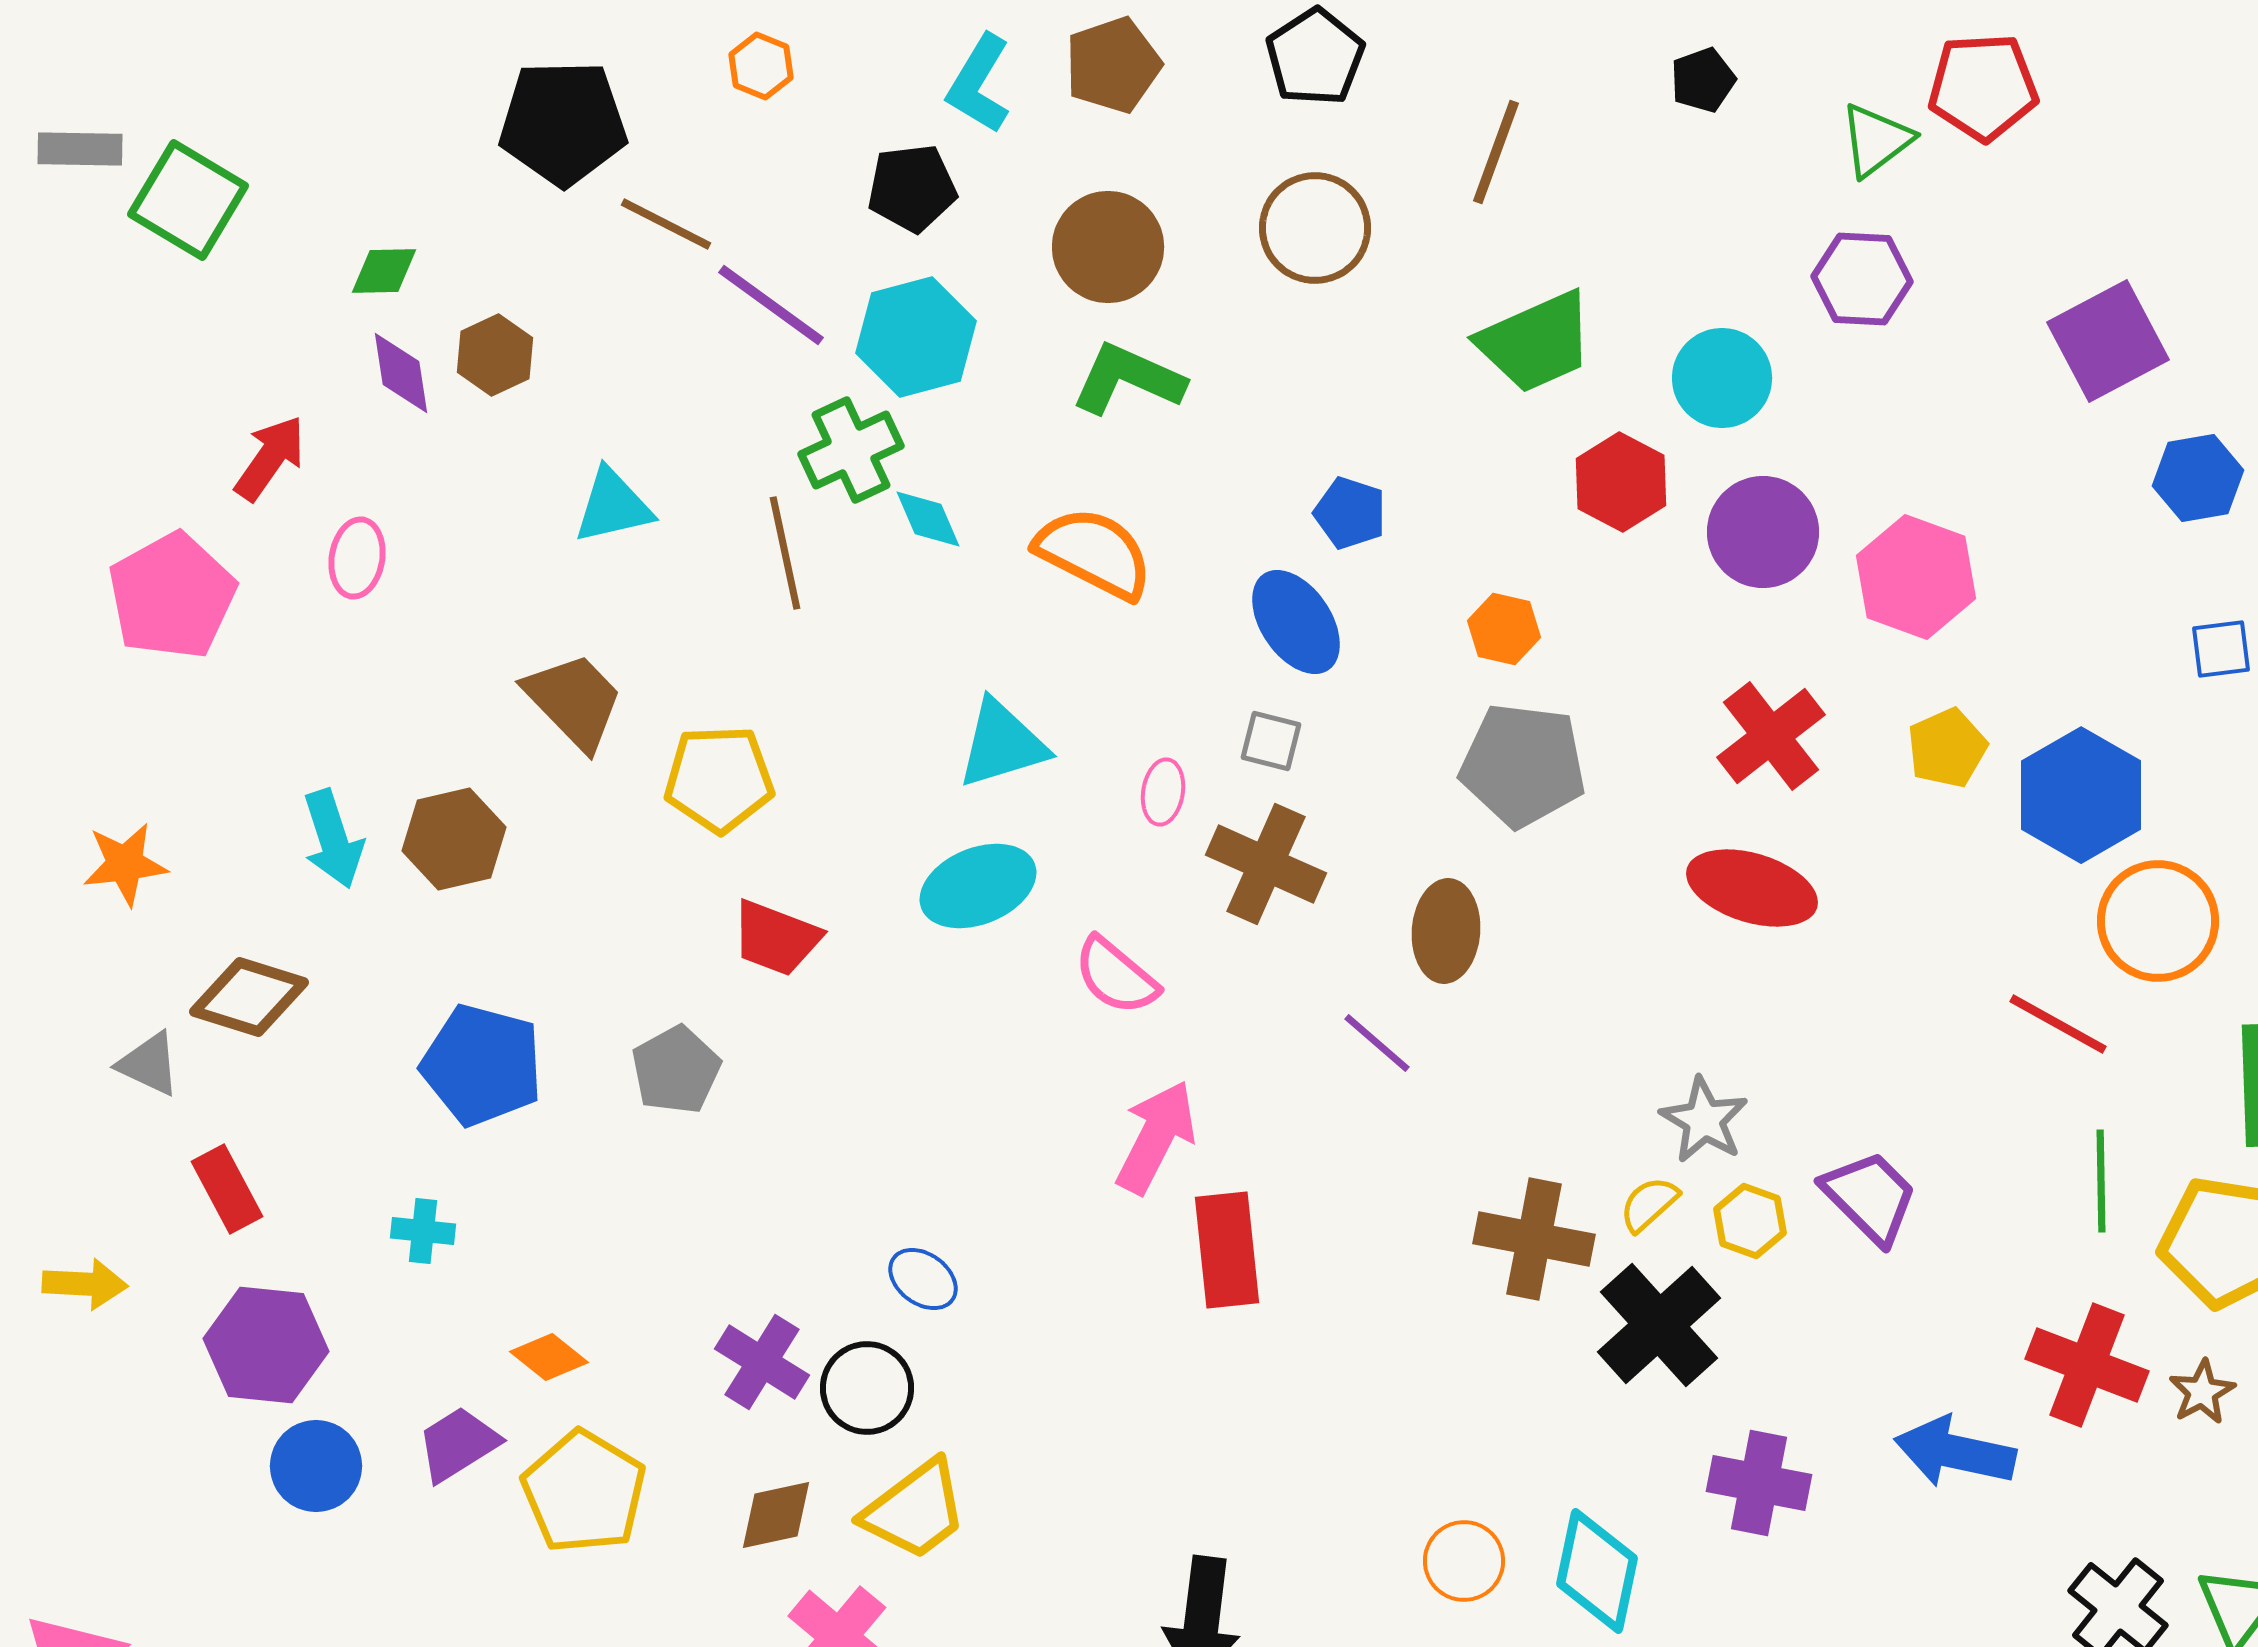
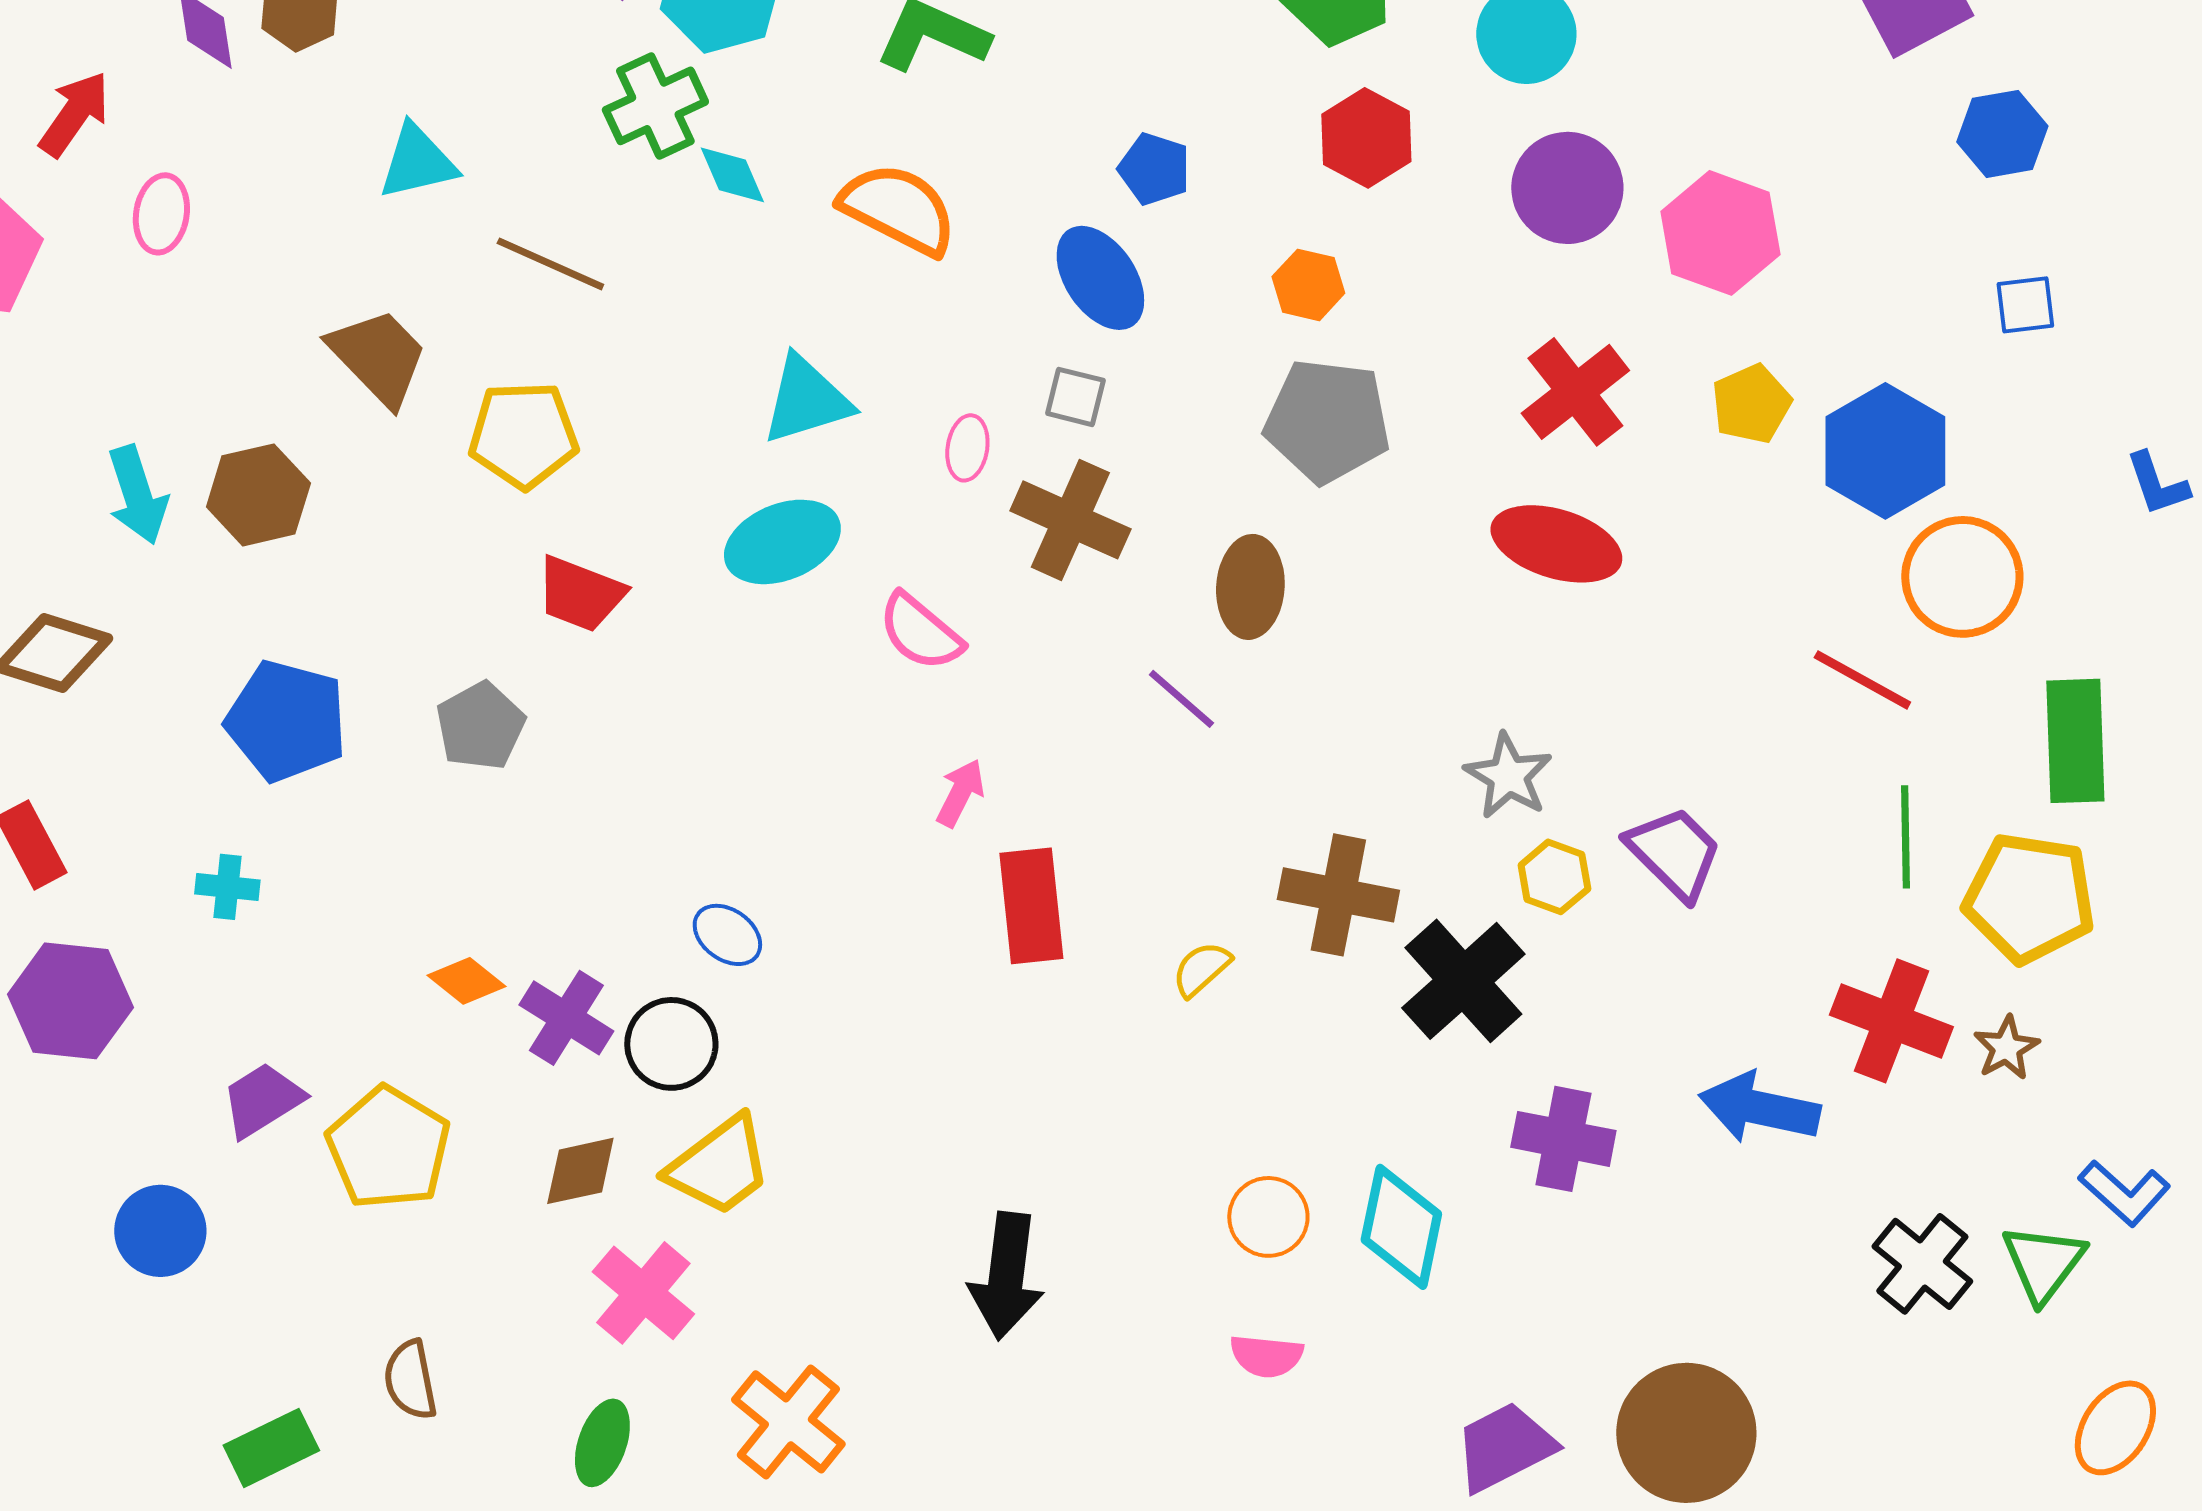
red hexagon: (1621, 482) -> (1366, 138), moved
brown line: (785, 553) -> (550, 264), moved, turned -54
pink arrow: (1156, 1137) -> (960, 793), size x0.6
yellow semicircle: (1649, 1204) -> (1201, 969), moved
orange diamond: (549, 1357) -> (466, 981), moved
blue circle: (316, 1466) -> (160, 1231), moved

